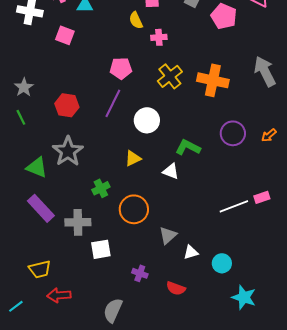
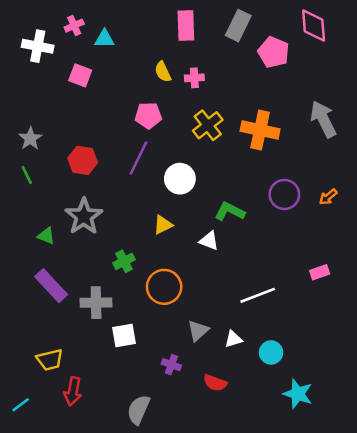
yellow semicircle: (136, 20) -> (163, 72), moved
green triangle: (37, 167) -> (46, 236), size x0.7
white line: (234, 206) -> (258, 295), moved
gray triangle: (168, 235) -> (198, 331), moved
red arrow: (59, 295) -> (73, 391), turned -75

